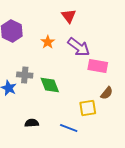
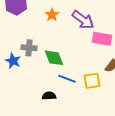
black semicircle: (32, 123) -> (49, 96), moved
blue line: (69, 128) -> (67, 79), moved

